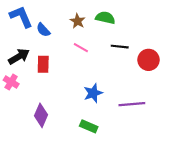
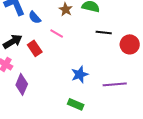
pink line: (81, 48) -> (57, 33), moved
red rectangle: (43, 64) -> (35, 48), turned -35
purple diamond: (41, 115) -> (22, 84), moved

